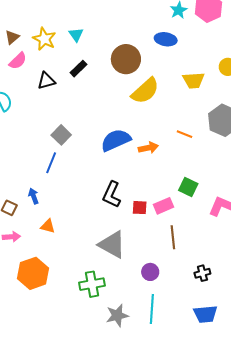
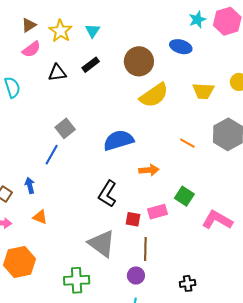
orange arrow: (148, 148) -> (149, 170), moved
red square: (140, 208) -> (133, 219), moved
brown line: (173, 237) -> (145, 249), moved

